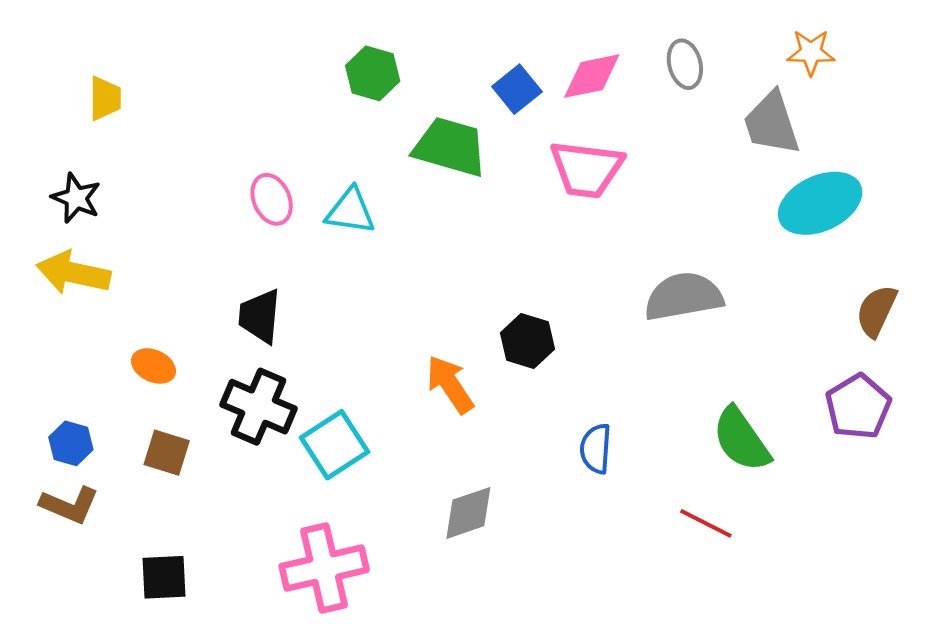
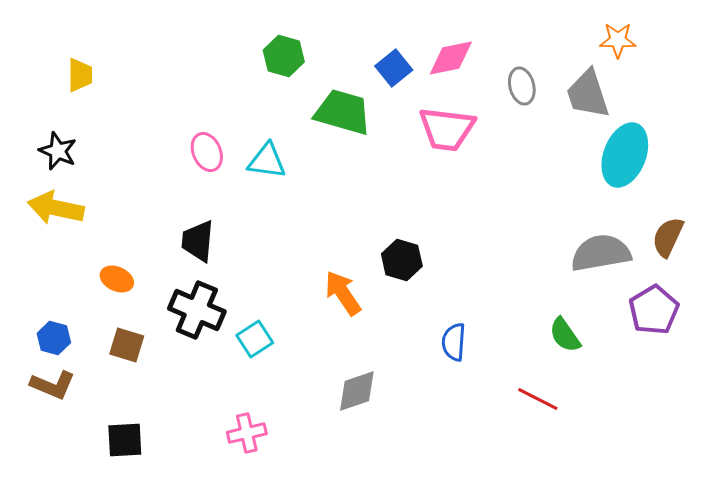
gray ellipse: (685, 64) -> (522, 86), moved
cyan ellipse: (820, 203) -> (625, 155), turned -44
gray semicircle: (684, 296) -> (601, 253), moved
green semicircle: (741, 439) -> (565, 335), size x0.7
cyan square: (335, 445) -> (255, 339), size x0.7
pink cross: (324, 568) -> (247, 433), size x0.6

